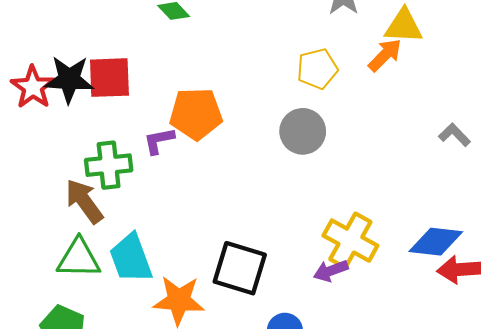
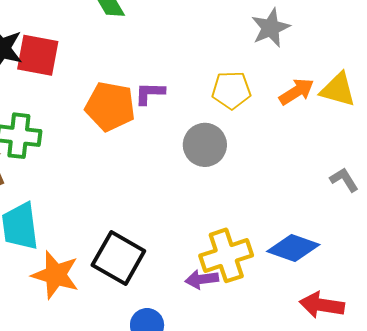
yellow triangle: (404, 26) -> (338, 90), moved
purple L-shape: (159, 141) -> (150, 93), moved
yellow cross: (350, 241) -> (226, 255), turned 30
blue diamond: (436, 242) -> (293, 248), moved

